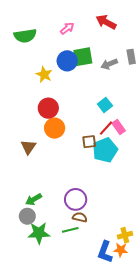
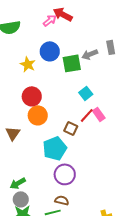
red arrow: (106, 22) -> (63, 14), moved
green square: (83, 57) -> (72, 63), moved
brown square: (89, 142) -> (71, 128), turned 32
cyan pentagon: (105, 150) -> (55, 148), moved
purple circle: (76, 199) -> (65, 174), moved
gray circle: (27, 216) -> (21, 199), moved

